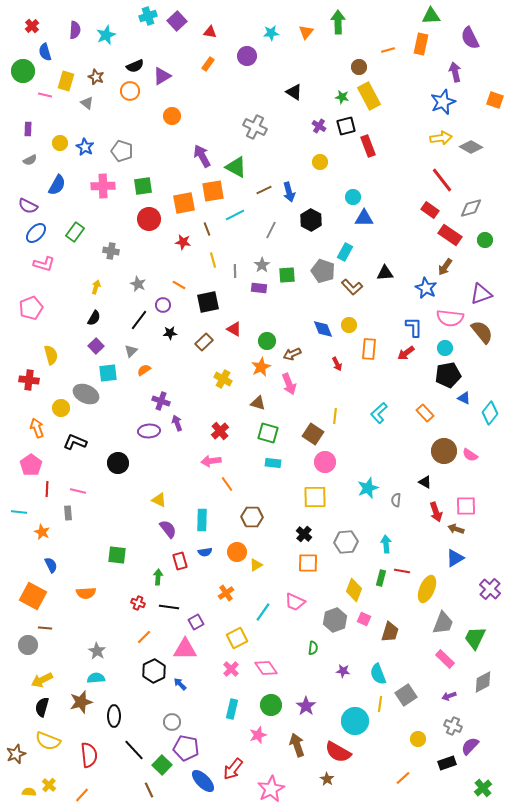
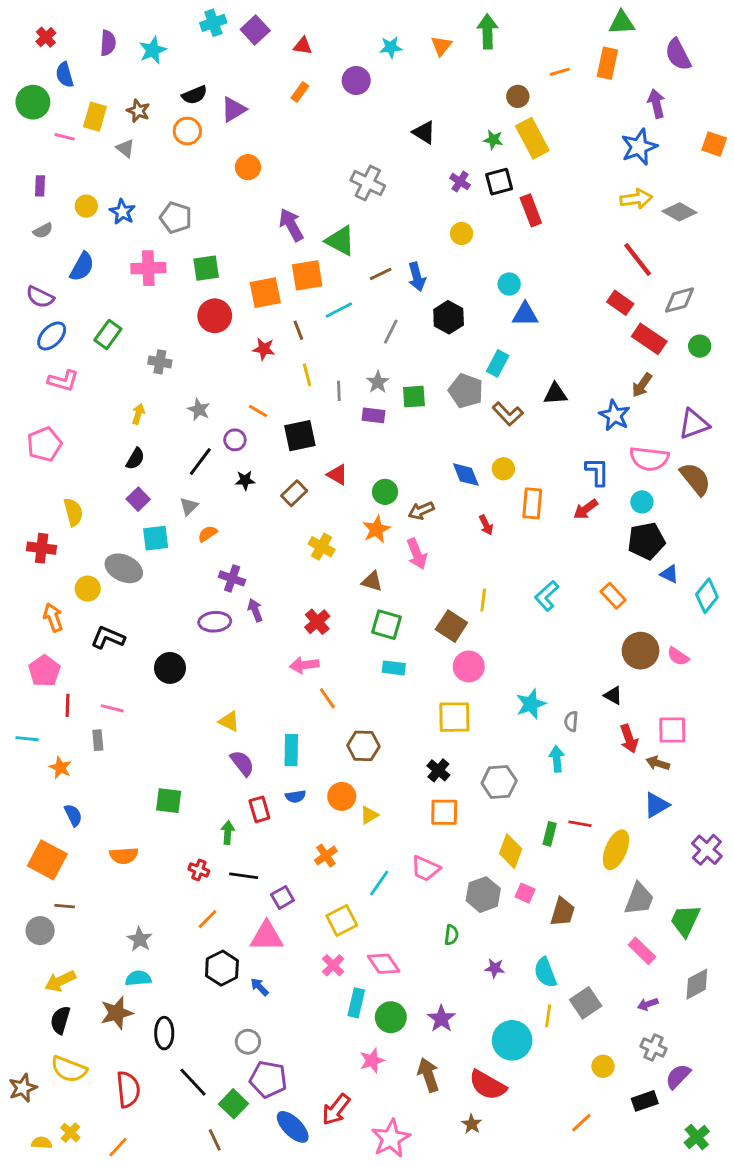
cyan arrow: (386, 544) -> (557, 759), moved
cyan rectangle: (232, 709) -> (356, 1003), moved

